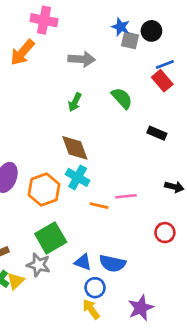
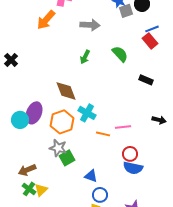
gray square: (130, 40) -> (126, 11), turned -32
brown diamond: (75, 148) -> (66, 91), moved
red circle: (165, 233) -> (130, 154), moved
green square: (51, 238) -> (67, 158), size x0.7
blue semicircle: (112, 263) -> (133, 168), moved
gray star: (39, 265) -> (58, 148), moved

